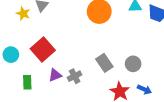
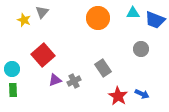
cyan circle: (11, 55) -> (12, 69), moved
gray circle: (133, 64) -> (141, 49), moved
green rectangle: (27, 82) -> (13, 90), moved

